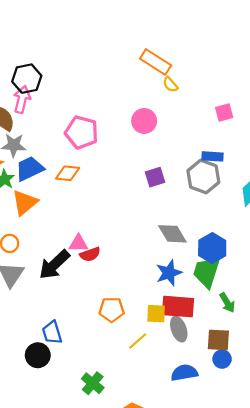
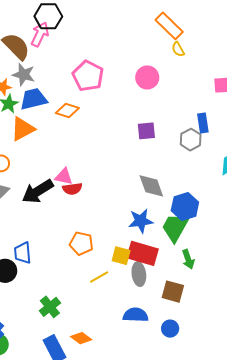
blue rectangle: (213, 156) -> (203, 123), turned 66
gray hexagon: (203, 177) -> (191, 140), size x0.7
blue circle: (222, 359) -> (170, 329), moved

